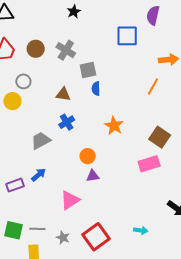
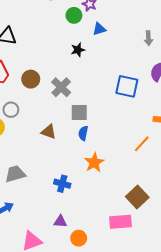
blue cross: (67, 122) -> (62, 184), moved, turned 35
orange star: (114, 126) -> (94, 162), moved
orange circle: (88, 156) -> (79, 238), moved

